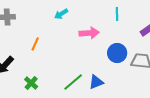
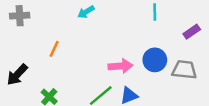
pink arrow: (89, 33) -> (120, 66), moved

